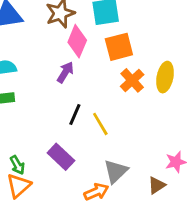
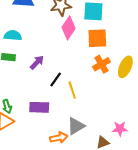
purple arrow: (65, 72) -> (37, 62), moved
purple rectangle: (61, 157) -> (39, 107), turned -54

